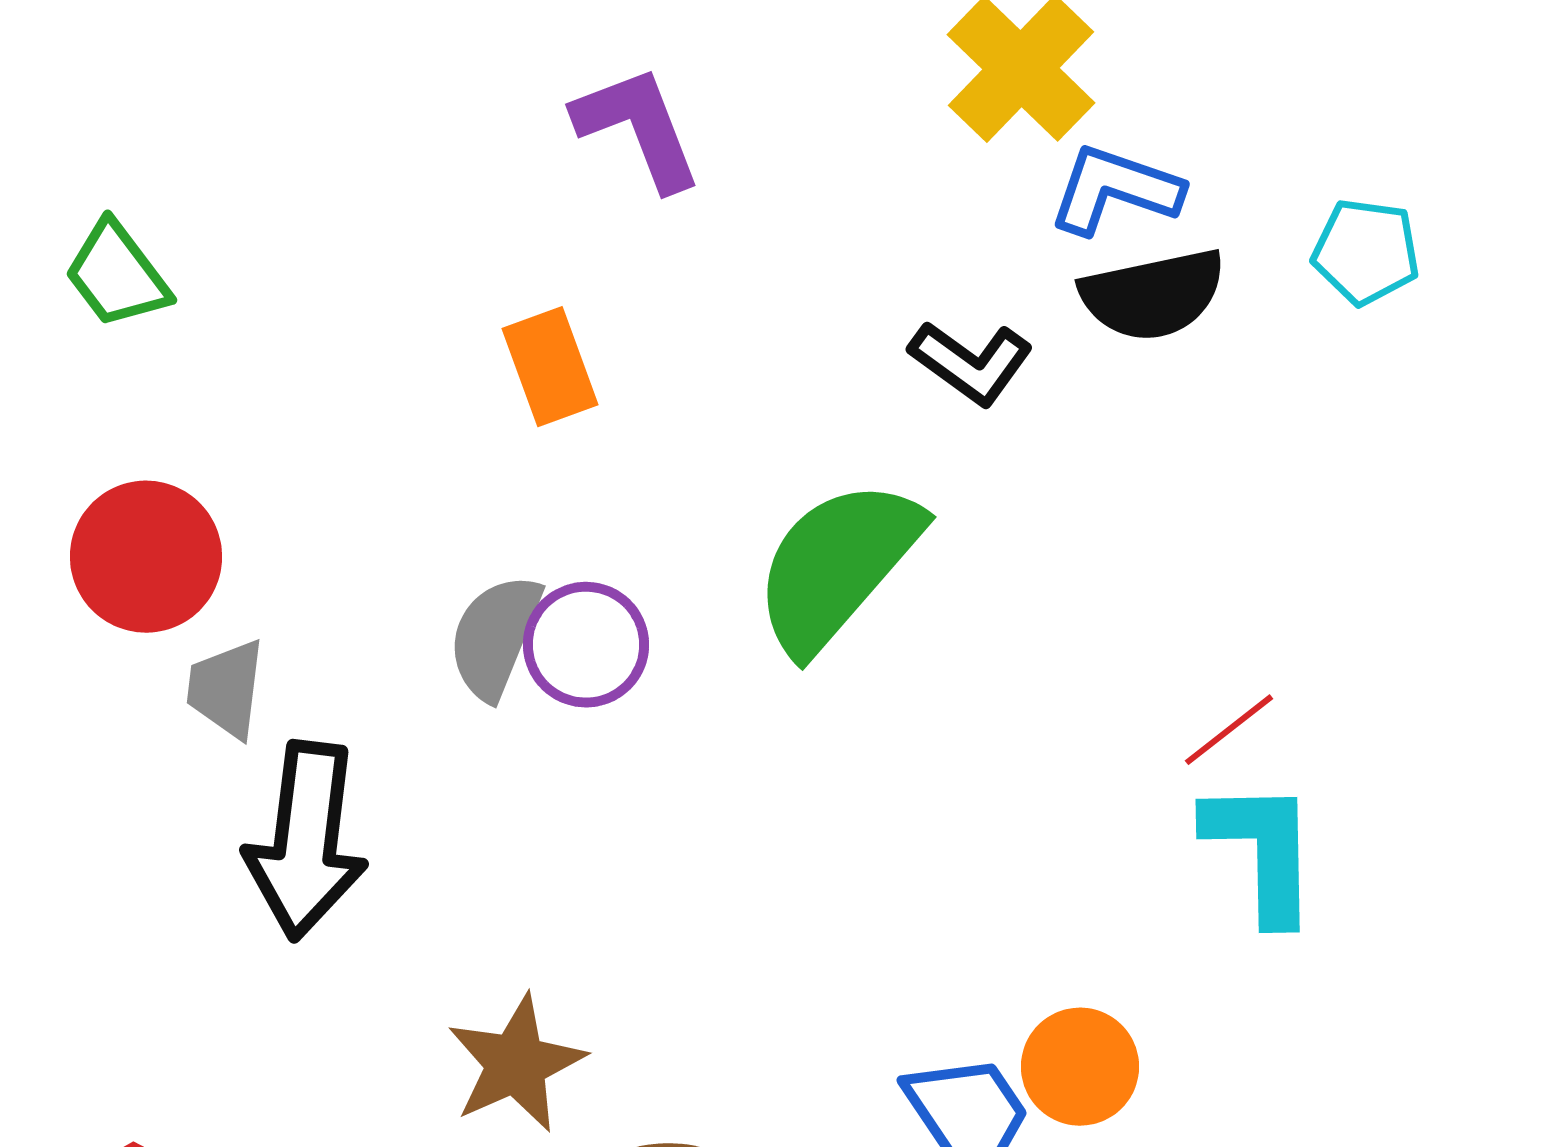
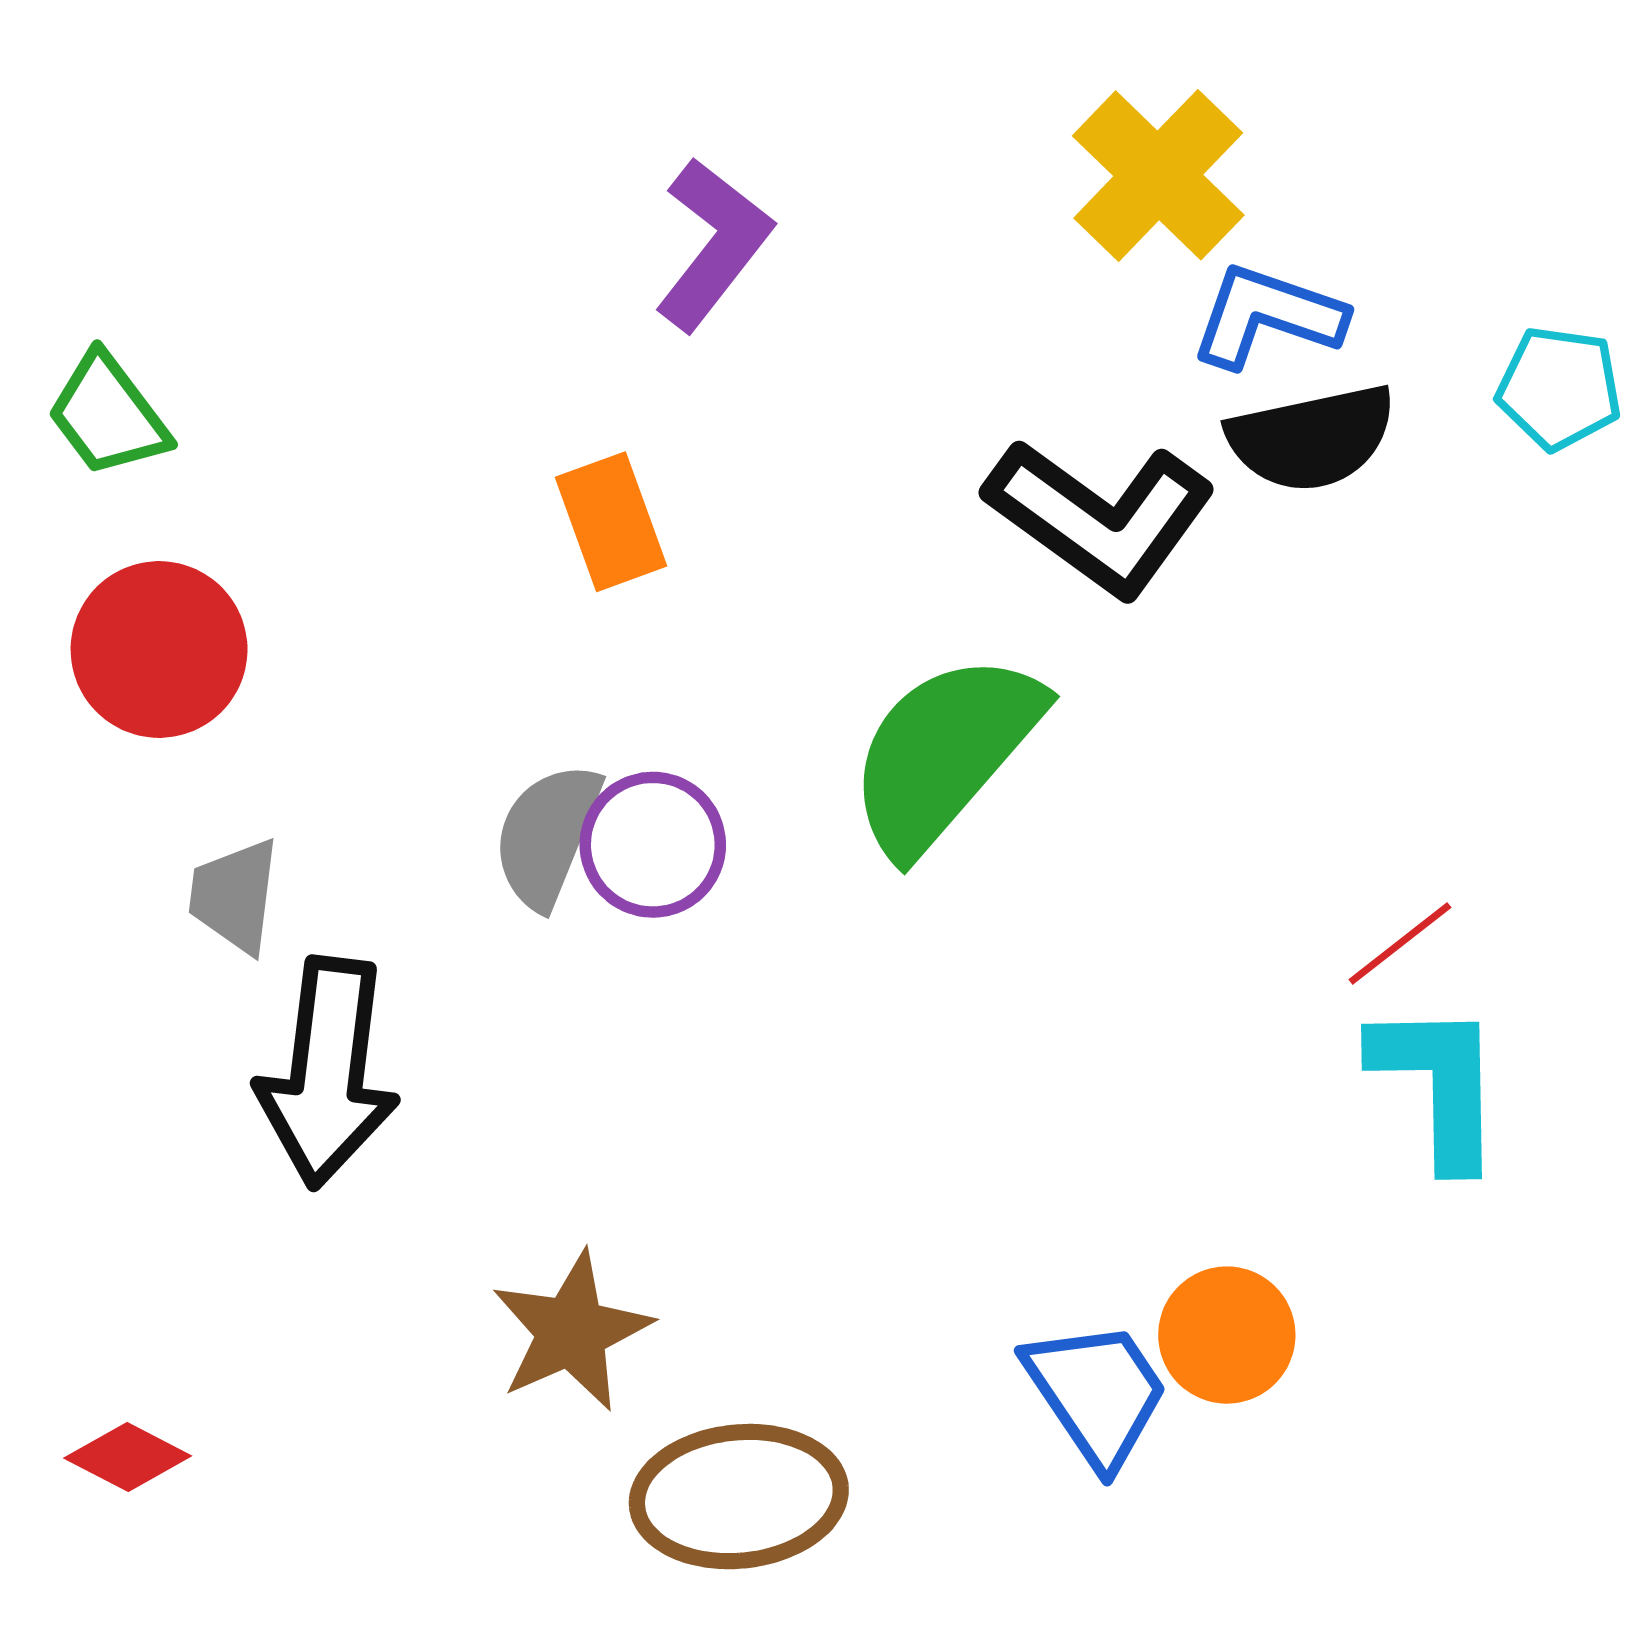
purple L-shape: (638, 128) -> (713, 244), turned 59
black L-shape: (971, 363) -> (1100, 517), size x1.6
red circle: (146, 557) -> (159, 649), moved

